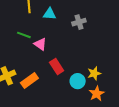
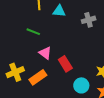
pink triangle: (40, 44) -> (45, 53), moved
cyan circle: (78, 81) -> (81, 85), moved

